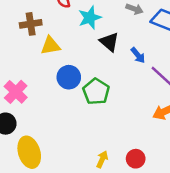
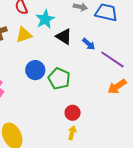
yellow triangle: (51, 46) -> (24, 35), moved
red circle: (136, 159) -> (73, 113), moved

